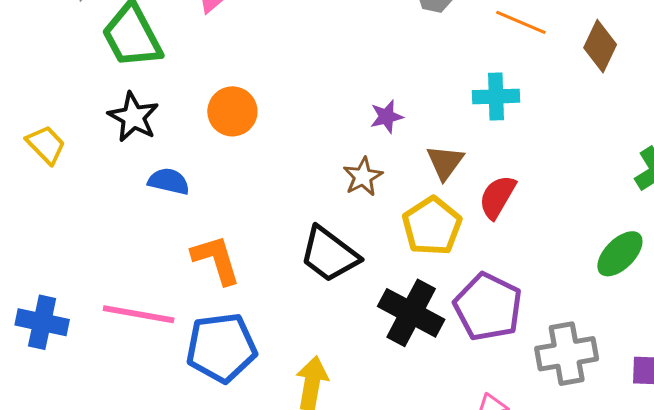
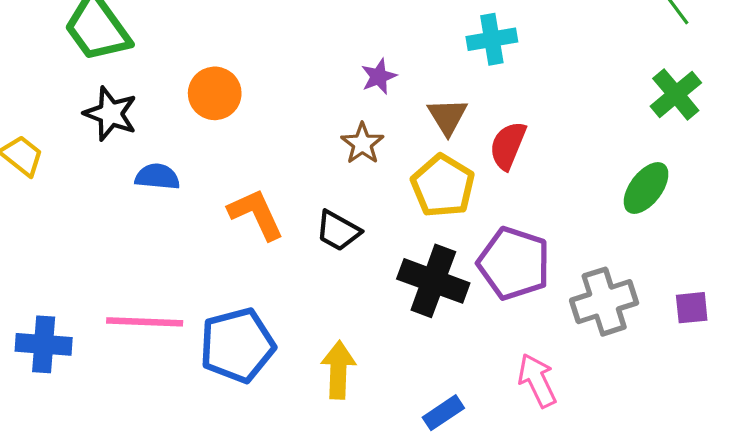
black trapezoid: (329, 254) -> (338, 231), size x0.7
orange L-shape: (216, 260) -> (256, 214), moved

